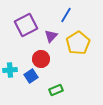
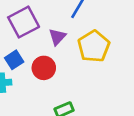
blue square: (31, 76) -> (14, 60), moved

